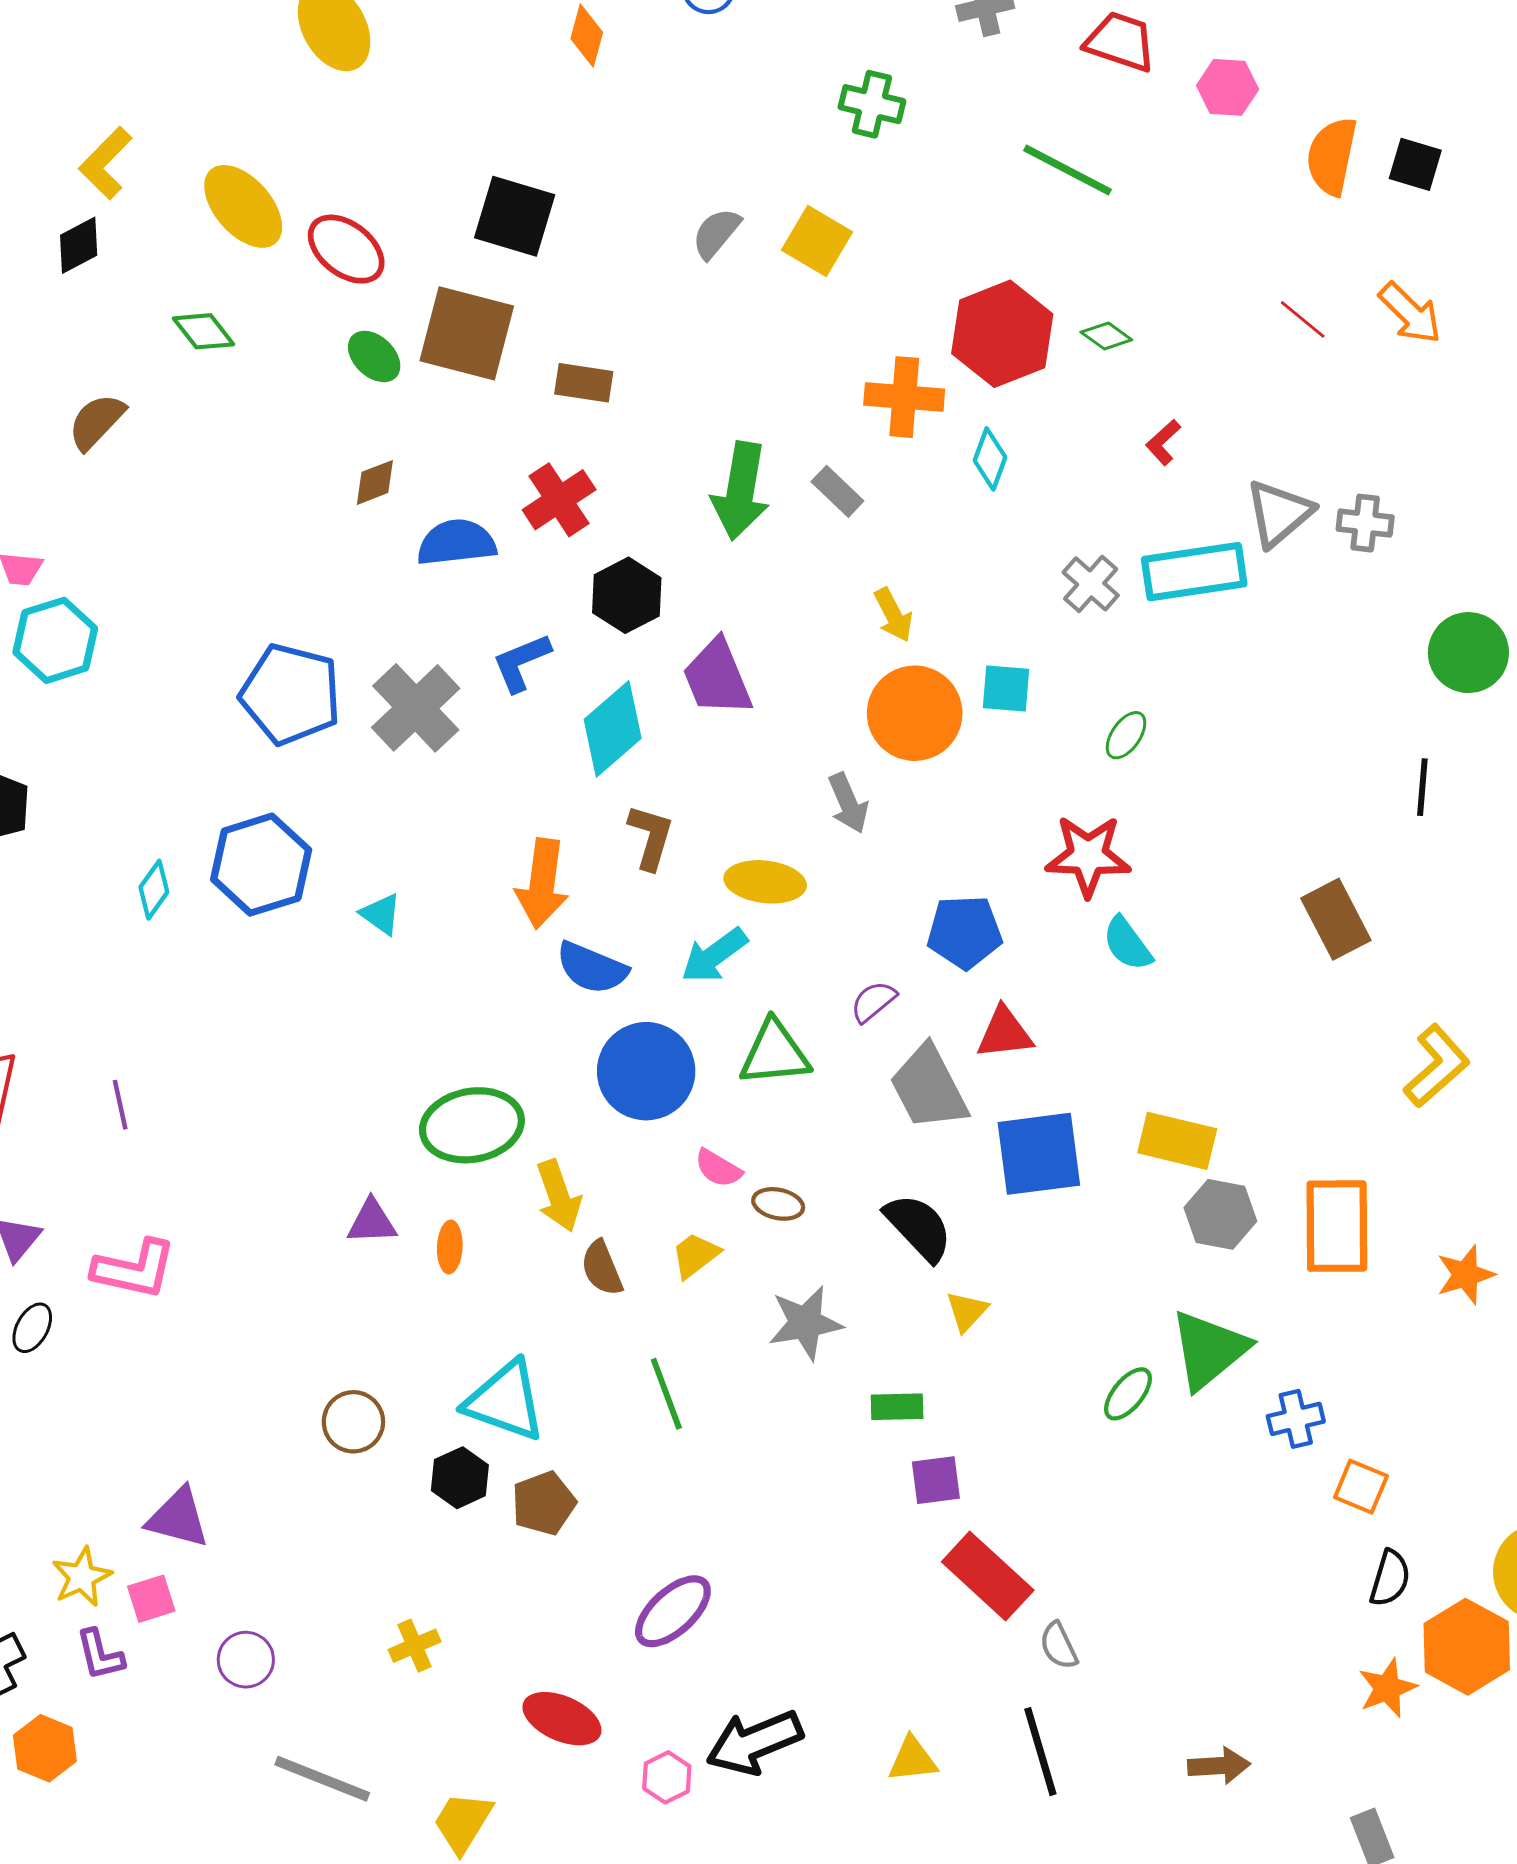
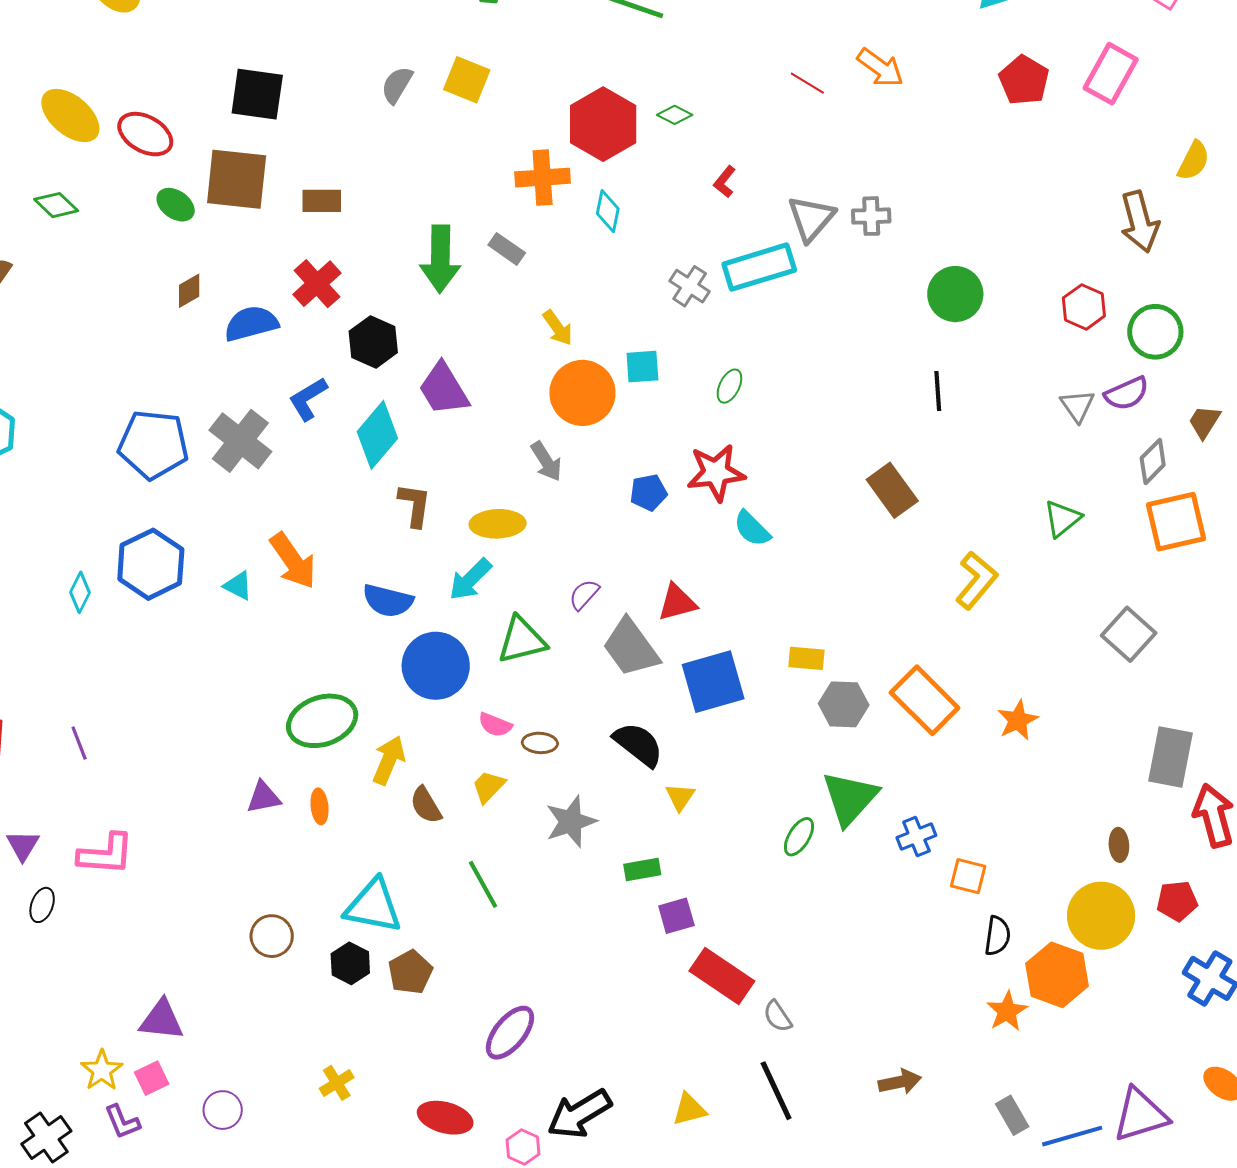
orange arrow: (542, 884) -> (293, 561), moved, turned -34
blue pentagon: (965, 932) -> (648, 493), moved, size x0.7
yellow rectangle: (1177, 1141) -> (806, 658), size x0.7
yellow arrow: (559, 1196) -> (389, 760), turned -129
orange rectangle: (1337, 1226) -> (925, 700), turned -36

